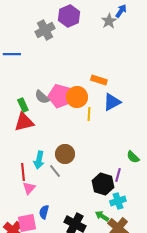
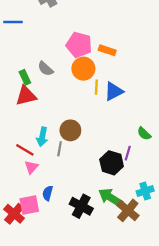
pink pentagon: (60, 96) -> (79, 45), moved
blue triangle: (112, 102) -> (114, 91), moved
gray line: (55, 171) -> (60, 149), turned 48
red line: (23, 172) -> (25, 150), turned -54
cyan cross: (118, 201) -> (145, 191), moved
green arrow: (102, 216) -> (110, 197), size x1.6

